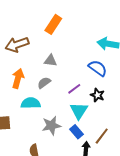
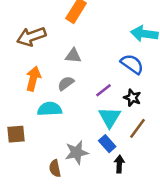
gray star: (51, 126) -> (77, 152), moved
brown line: (102, 136) -> (138, 128), moved

